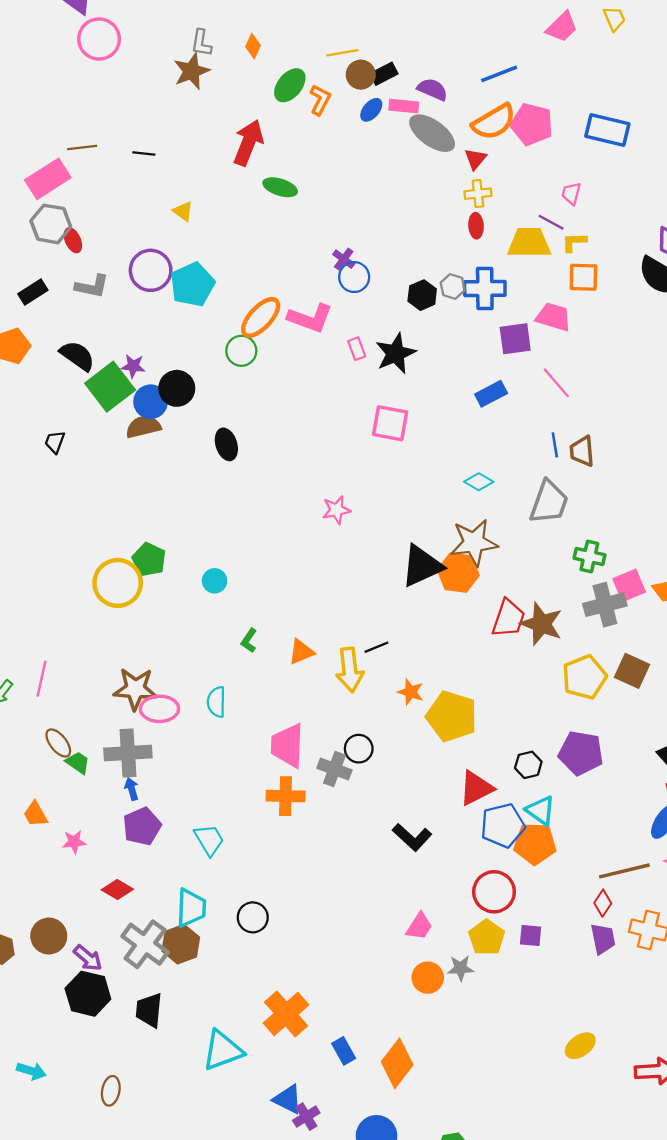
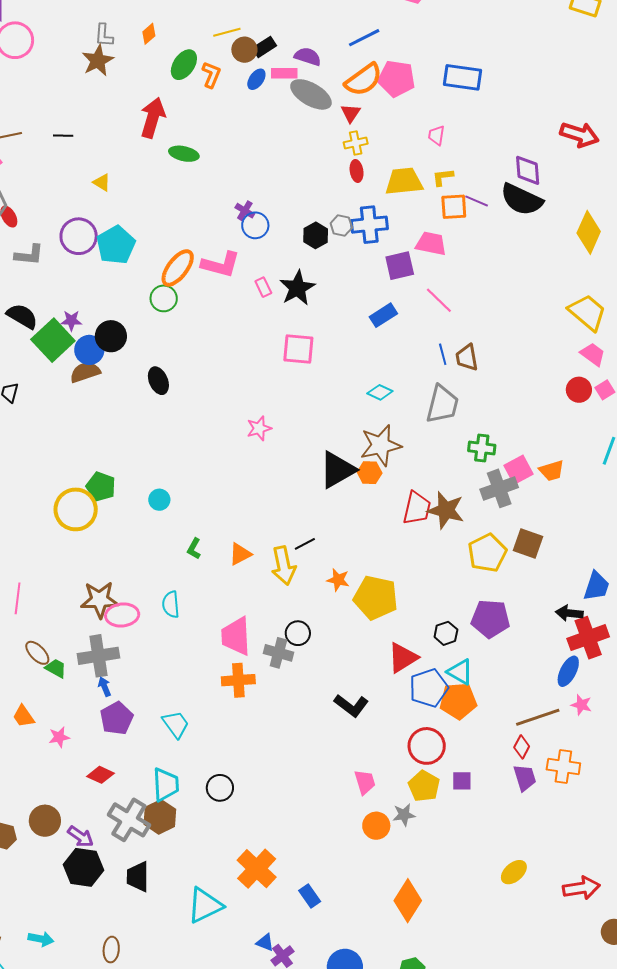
orange diamond: (253, 46) -> (149, 34), turned 30
purple line: (551, 222) -> (477, 201), moved
orange hexagon: (458, 573) -> (370, 473), size x0.7
pink trapezoid: (419, 926) -> (365, 782), turned -44
orange diamond: (397, 1063) -> (408, 901), moved
blue triangle: (288, 1099) -> (265, 942), size x0.7

